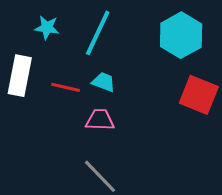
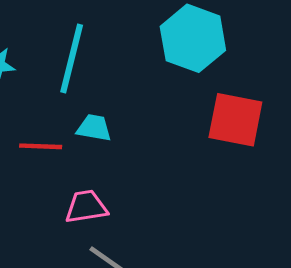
pink trapezoid: (100, 120) -> (86, 207), moved

